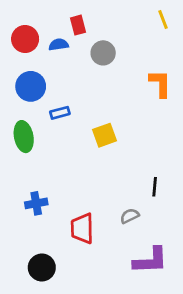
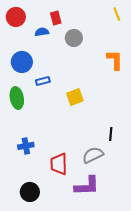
red circle: (25, 39) -> (16, 17), moved
gray semicircle: (130, 216) -> (93, 155), size x1.5
purple L-shape: (150, 261) -> (87, 186), moved

